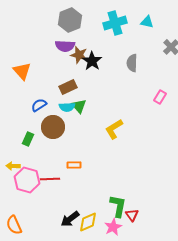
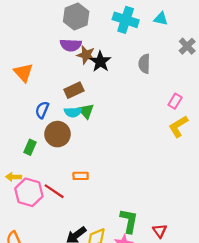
cyan cross: (115, 23) -> (126, 20), turned 35
blue semicircle: (39, 105) -> (42, 110), turned -35
yellow L-shape: (114, 129) -> (178, 126), moved
red line: (50, 179) -> (54, 191), turned 36
red triangle: (132, 215) -> (160, 231), moved

